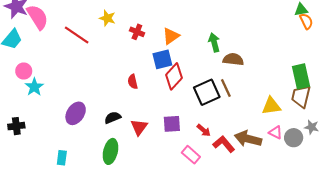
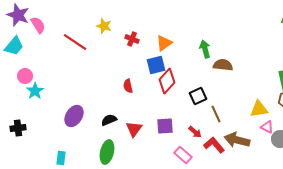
pink semicircle: (37, 17) -> (38, 25), size x0.7
brown line: (226, 88) -> (216, 114), moved
black square: (207, 92) -> (198, 96), size x0.7
pink triangle: (276, 132) -> (267, 127), moved

